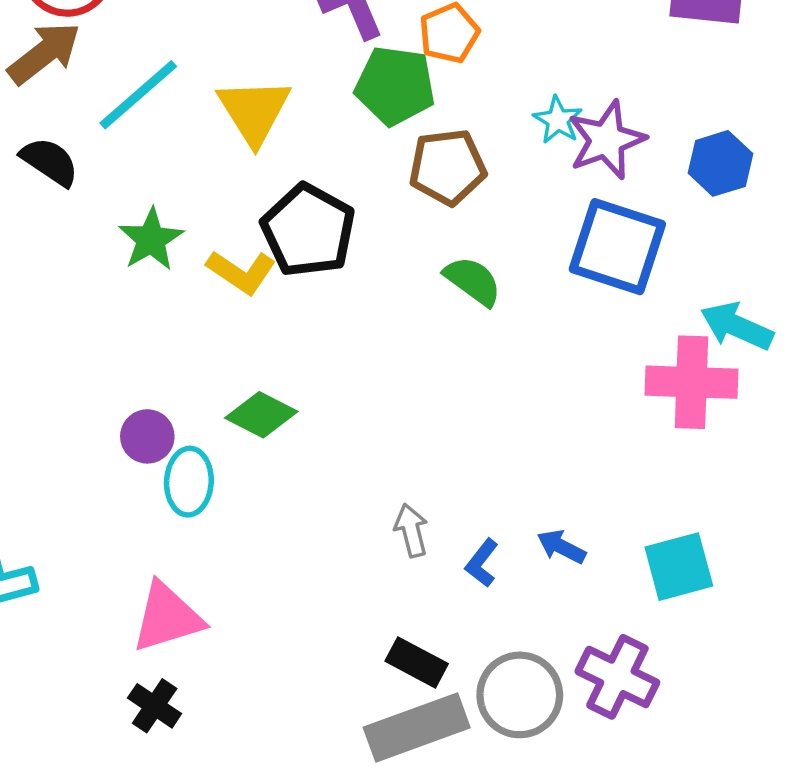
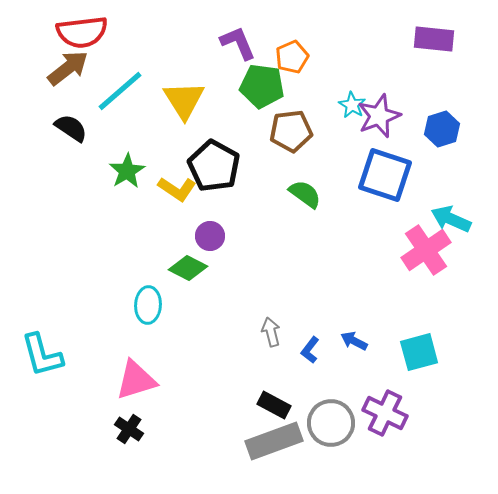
pink cross: (692, 382) -> (426, 250), turned -36
purple circle: (147, 436) -> (210, 236), moved

